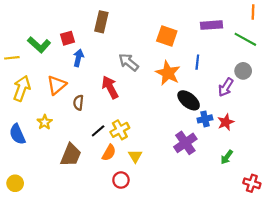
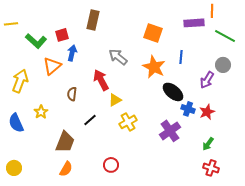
orange line: (253, 12) -> (212, 11), moved
yellow line: (12, 58) -> (11, 24), moved
orange triangle: (57, 85) -> (52, 66), moved
blue cross: (205, 119) -> (188, 109), turned 32
yellow cross: (120, 130) -> (128, 122), moved
orange semicircle: (109, 153) -> (66, 169), moved
yellow triangle: (135, 156) -> (115, 100), moved, turned 32
red cross: (252, 183) -> (211, 168), moved

